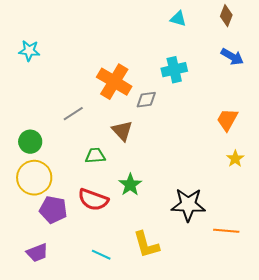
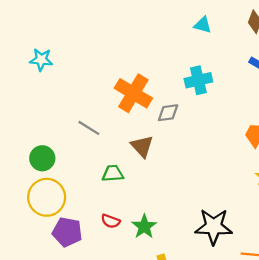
gray line: (73, 114) -> (89, 128), turned 65
green star: (130, 185) -> (144, 227), moved
red semicircle: (93, 200) -> (111, 221), size x0.6

